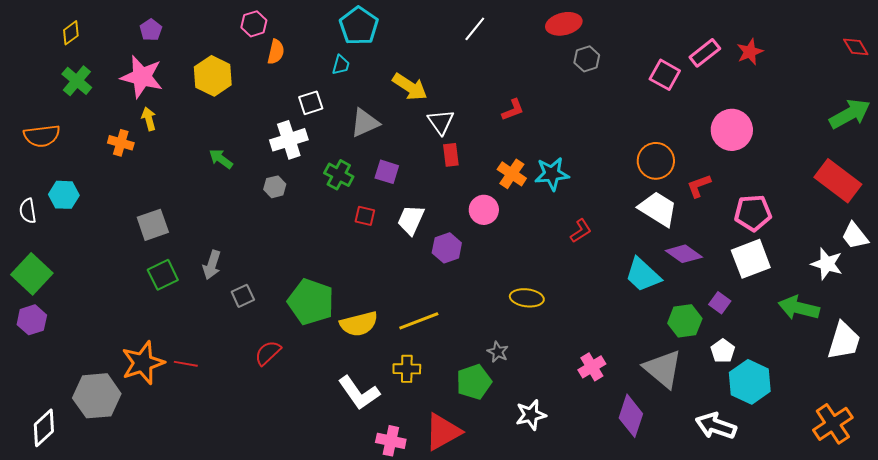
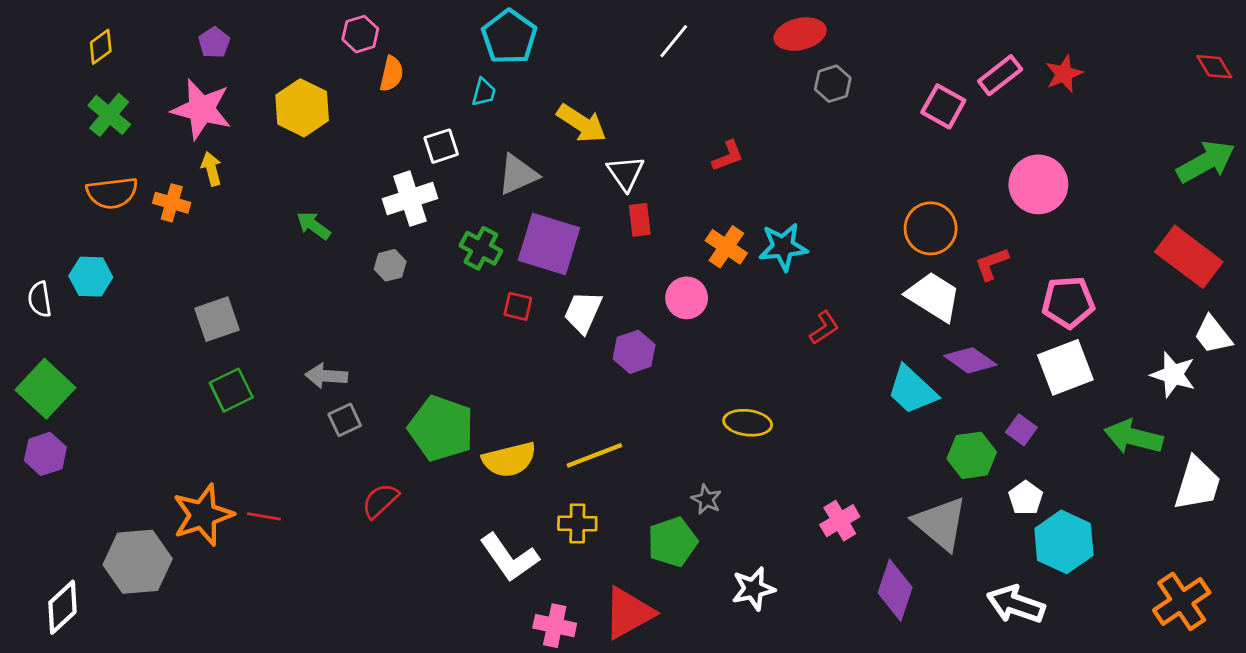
orange semicircle: (42, 136) -> (112, 193), moved
purple square: (387, 172) -> (549, 244), size x1.8
gray arrow: (212, 265) -> (326, 376), moved, turned 76

